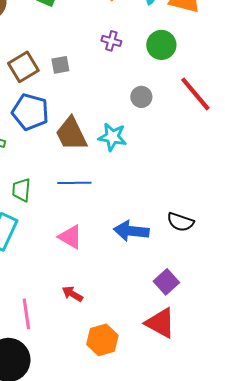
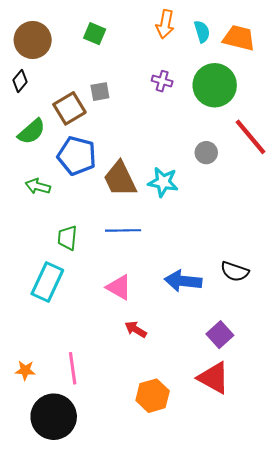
green circle: (161, 45) -> (215, 85), size x1.4
gray square: (60, 65) -> (100, 92), moved
gray circle: (141, 97) -> (206, 153), moved
red arrow: (72, 294) -> (136, 329), moved

